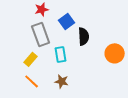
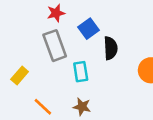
yellow rectangle: (31, 59) -> (20, 75), moved

